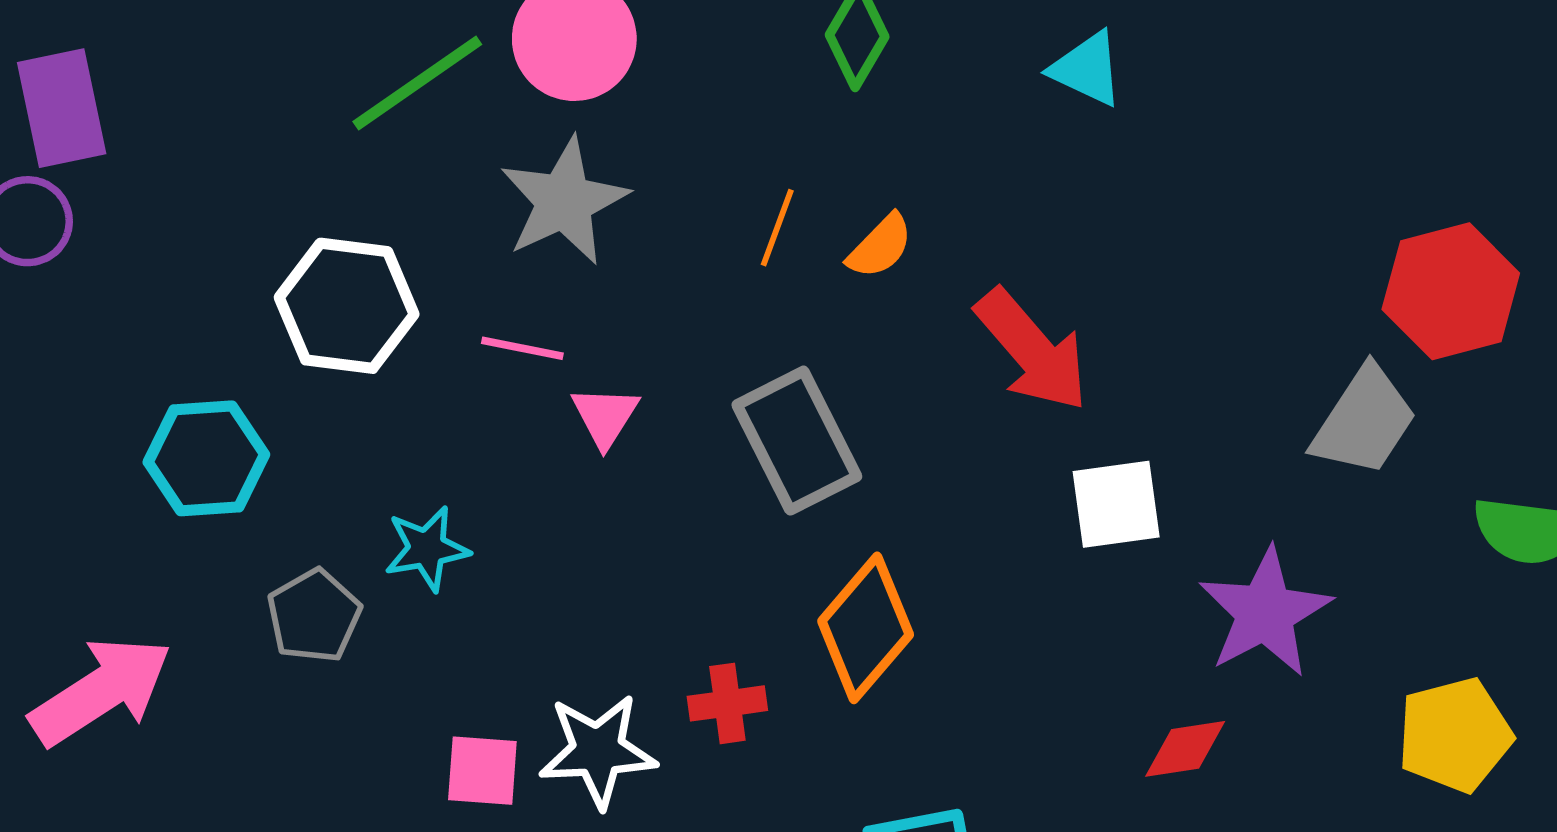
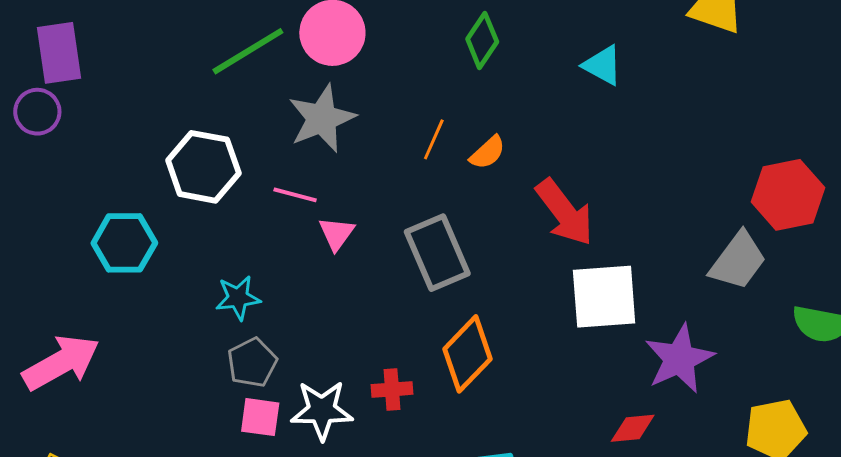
white square: (1116, 504) -> (604, 297), size x1.4
gray pentagon: (314, 616) -> (252, 363), moved

